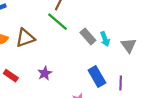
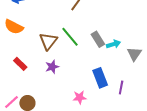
green line: (58, 22) -> (70, 37), moved
brown triangle: (25, 38) -> (48, 41), moved, turned -42
cyan arrow: (105, 39) -> (113, 44), turned -96

